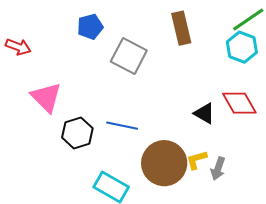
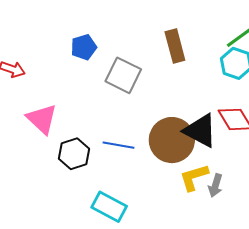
black triangle: (204, 113) -> (200, 131), size x1.6
yellow L-shape: (197, 160) -> (194, 177), size x1.4
brown circle: (164, 163) -> (172, 140), moved

